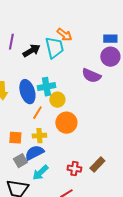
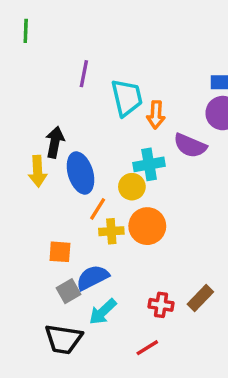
orange arrow: (64, 35) -> (156, 115), moved, turned 56
purple line: (11, 42) -> (84, 74), moved
black arrow: (31, 51) -> (55, 142), moved, turned -48
cyan cross: (46, 87) -> (149, 164), moved
yellow cross: (39, 136) -> (111, 231), moved

